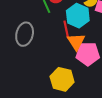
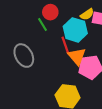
gray ellipse: (25, 34) -> (24, 56), turned -35

